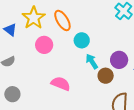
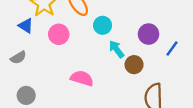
blue triangle: (10, 30) -> (26, 26), moved
purple circle: (119, 60) -> (149, 34), moved

